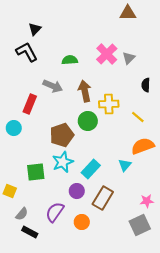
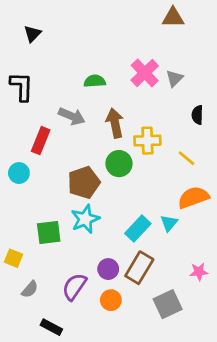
black triangle: (35, 29) -> (32, 34), moved
black L-shape: (27, 52) -> (22, 86), moved, turned 30
cyan rectangle: (91, 169) -> (138, 228), moved
purple circle: (77, 191) -> (108, 269), moved
gray square: (140, 225) -> (168, 304), moved
black rectangle: (30, 232) -> (51, 327), moved

